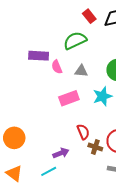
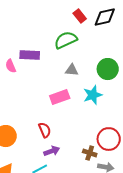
pink semicircle: (57, 67) -> (11, 66), moved
red semicircle: (83, 132) -> (45, 130), moved
brown cross: (95, 147) -> (90, 153), moved

